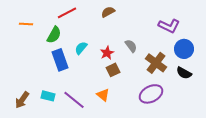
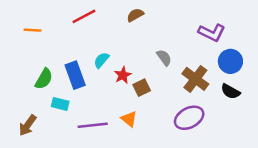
green semicircle: (54, 35) -> (44, 79), moved
red star: (107, 53) -> (123, 75), moved
cyan rectangle: (48, 96) -> (60, 104), moved
purple line: (74, 100) -> (93, 125), turned -45

